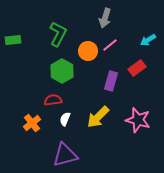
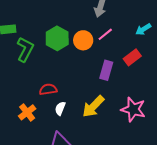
green L-shape: (58, 34) -> (25, 49), moved
green hexagon: (62, 71) -> (57, 38), moved

